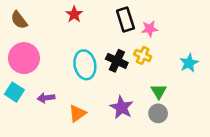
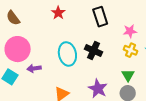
pink star: (150, 29) -> (130, 31), moved
yellow cross: (143, 55) -> (131, 50), moved
purple arrow: (46, 98) -> (34, 68), moved

